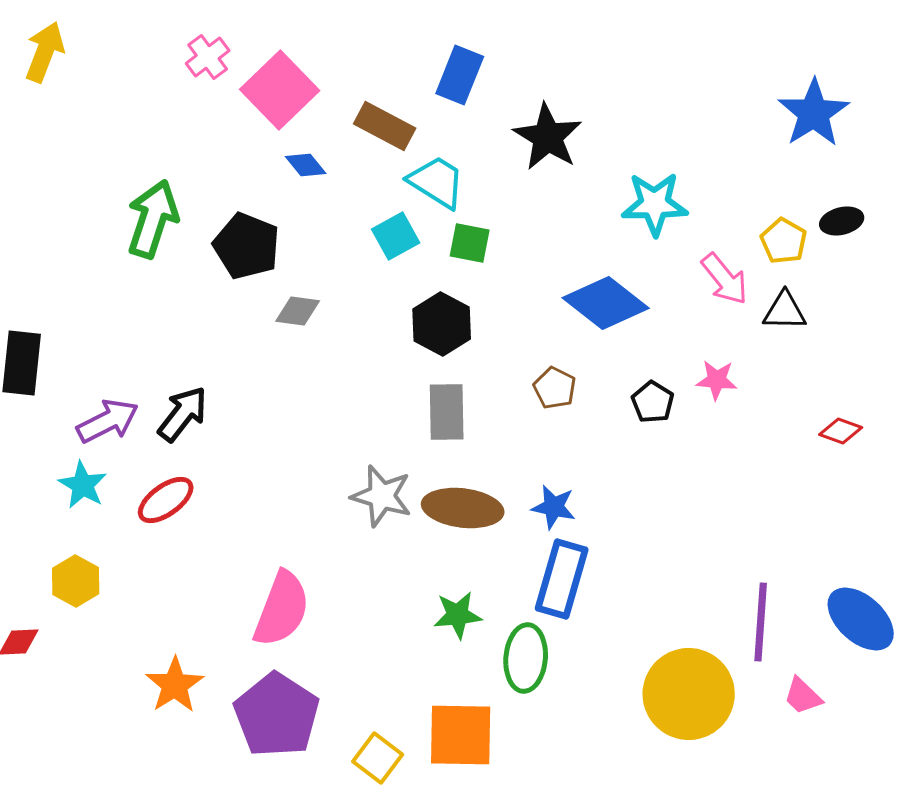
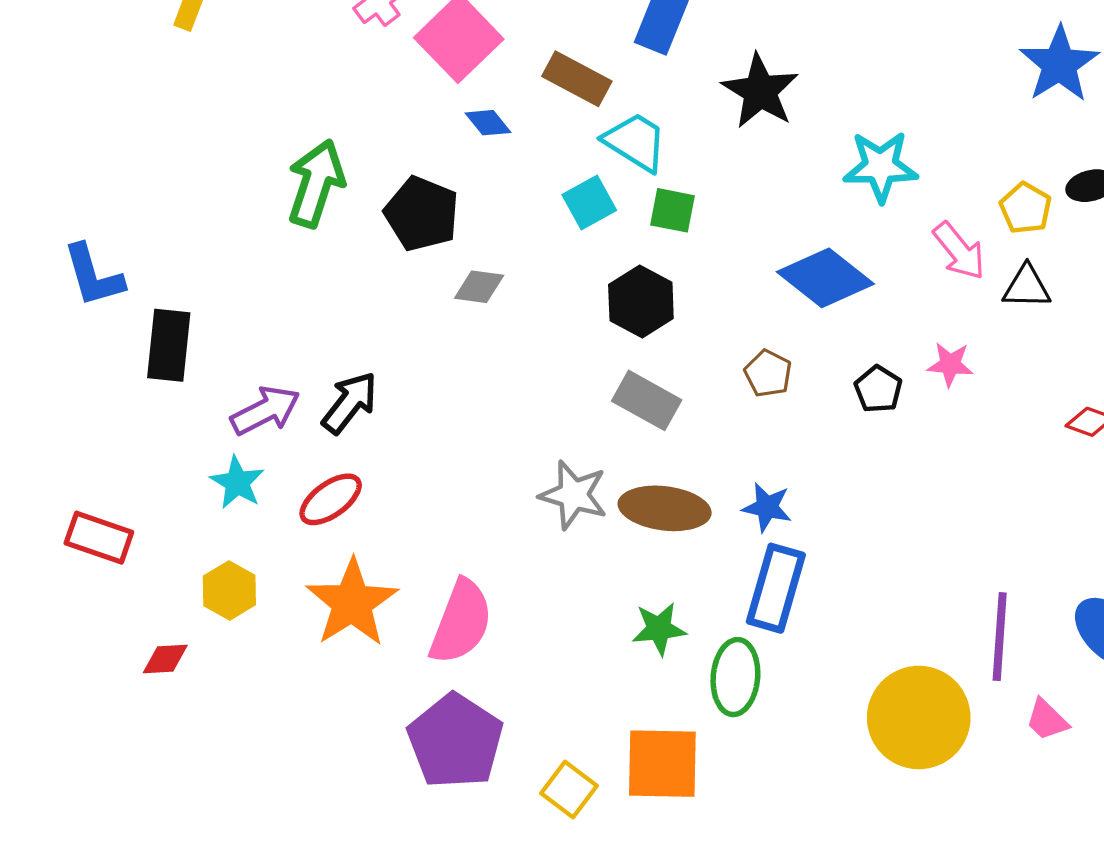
gray rectangle: (447, 412) -> (647, 400), turned -60
orange star: (175, 685) -> (352, 603), moved, size x1.4

